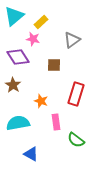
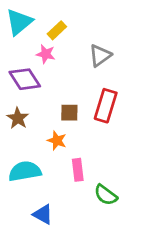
brown square: (54, 65) -> (69, 113), moved
red rectangle: (76, 94) -> (106, 106), moved

